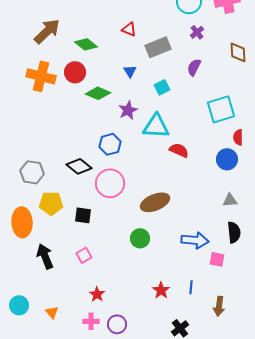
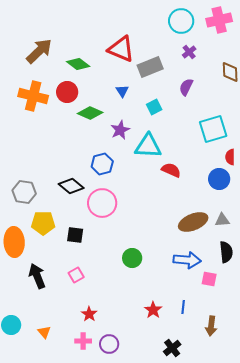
red triangle: (129, 29) -> (121, 49), size x1.8
brown ellipse: (155, 202) -> (193, 222), moved

